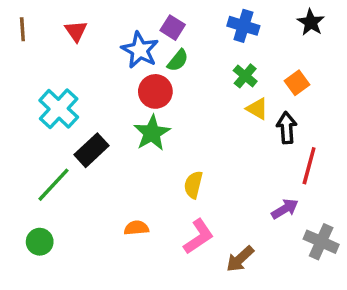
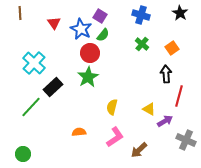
brown line: (22, 29) -> (20, 13), moved
red triangle: (76, 31) -> (54, 23), moved
yellow triangle: (257, 109) -> (149, 109), moved
green circle: (40, 242) -> (23, 154), moved

